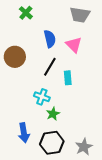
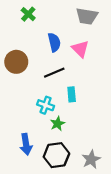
black line: (50, 67) -> (54, 73), turned 36
cyan rectangle: (68, 78) -> (72, 94), moved

